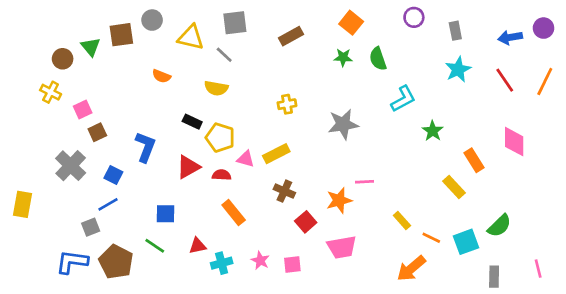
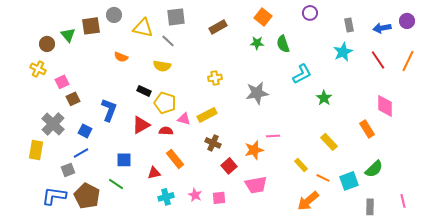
gray rectangle: (455, 31) -> (349, 25), moved
orange rectangle: (474, 160) -> (367, 129), moved
yellow rectangle: (454, 187) -> (329, 142), moved
yellow rectangle: (22, 204) -> (36, 150), moved
red triangle: (198, 246) -> (154, 173), moved

